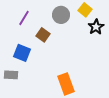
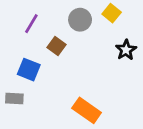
black star: (96, 27) -> (126, 50), moved
orange rectangle: (66, 84) -> (87, 110), turned -35

